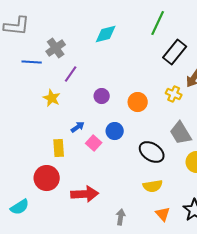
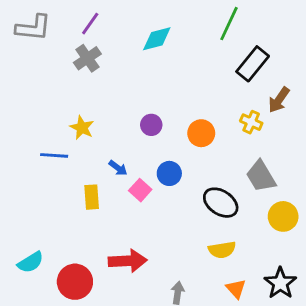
blue line: (32, 62) -> (54, 155), moved
purple line: (71, 74) -> (90, 24), moved
blue arrow: (78, 127) -> (118, 168), turned 72
red circle: (47, 178) -> (75, 282), moved
cyan semicircle: (20, 207) -> (31, 262), moved

